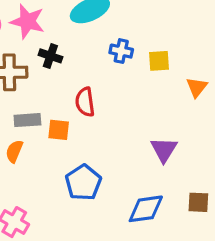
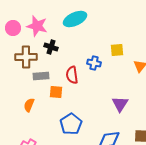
blue cross: (121, 51) -> (94, 63), moved
gray rectangle: (27, 120) -> (41, 76), moved

